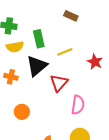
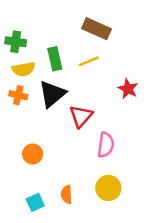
brown rectangle: (71, 16) -> (97, 29), size x1.5
yellow line: (65, 52) -> (89, 61), moved
orange cross: (11, 77) -> (18, 95), moved

